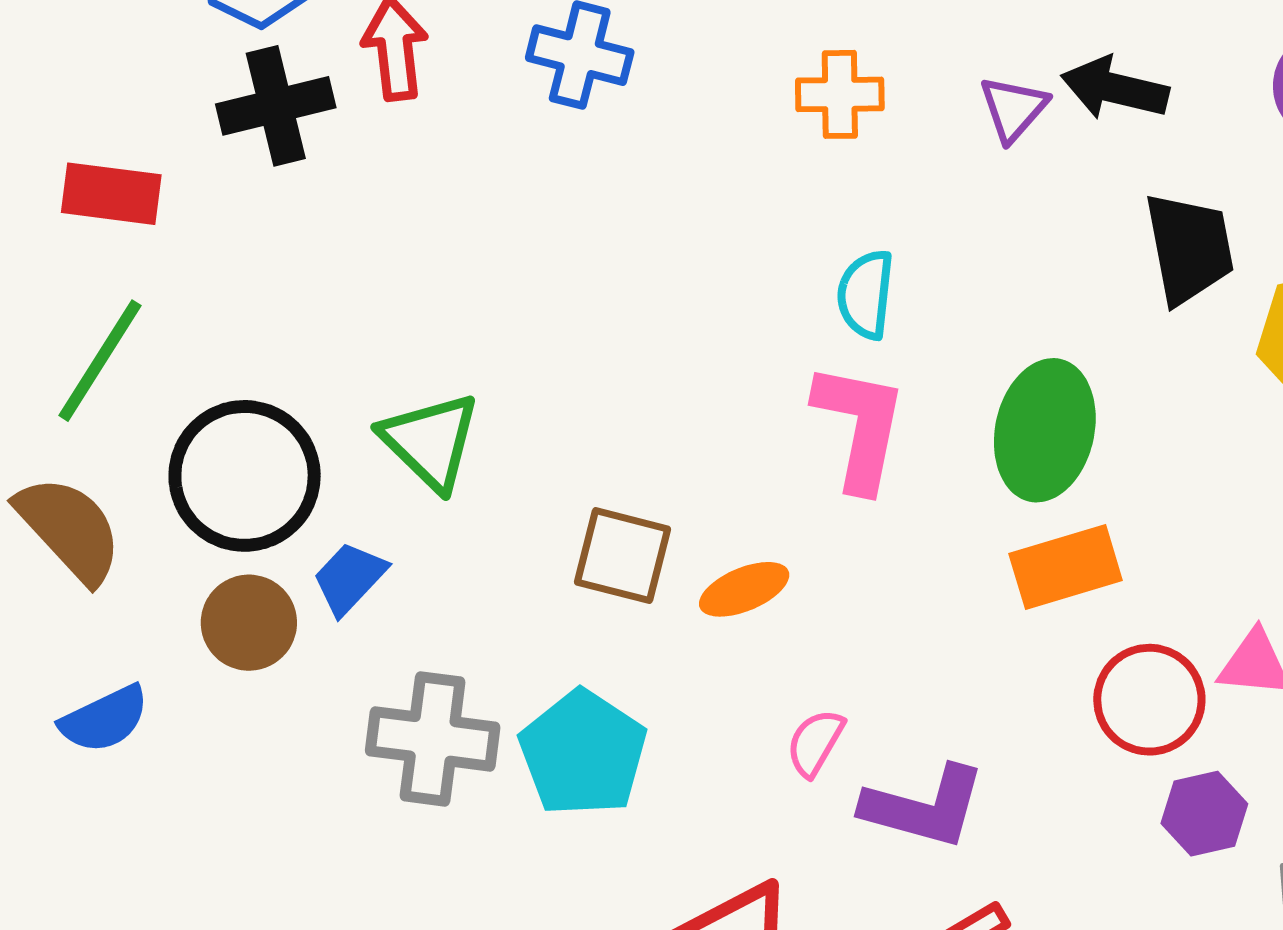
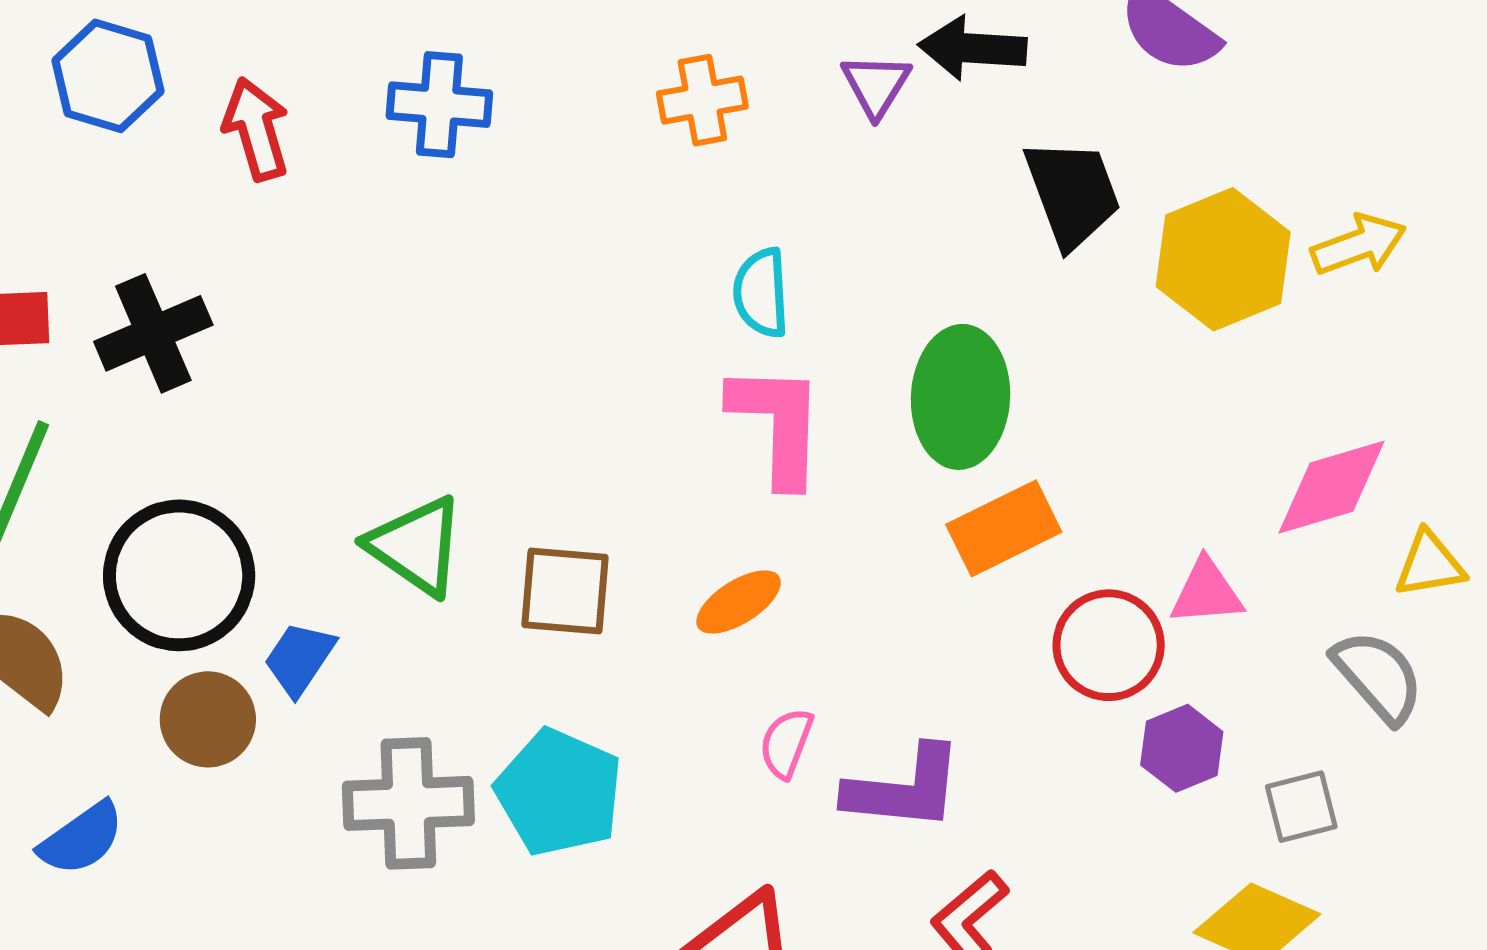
black cross: (276, 106) -> (153, 333), moved
green triangle: (430, 441) -> (416, 546), moved
orange ellipse: (744, 589) -> (739, 602), moved

